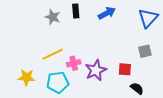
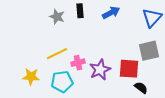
gray square: (145, 51) -> (149, 51), size x1.5
red square: (125, 69) -> (129, 69), size x1.5

